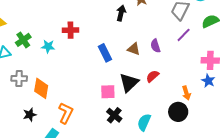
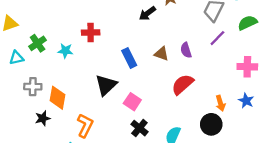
black arrow: (121, 13) -> (147, 13), turned -140
red semicircle: (153, 76) -> (183, 84), size x1.5
blue star: (208, 81) -> (246, 101), moved
black triangle: (129, 83) -> (106, 85), moved
pink square: (108, 92) -> (132, 102), turned 35
black star: (30, 115) -> (43, 118), moved

